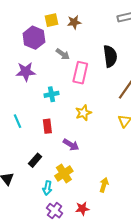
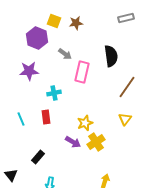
yellow square: (51, 20) -> (54, 21), turned 32
yellow star: (83, 113) -> (85, 123), moved
red rectangle: (47, 126) -> (46, 117), moved
yellow cross: (64, 174) -> (96, 142), moved

